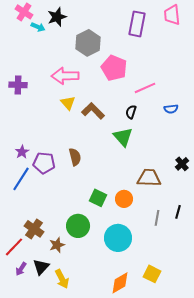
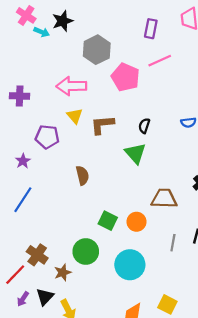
purple rectangle: (137, 24) -> (151, 29), size x0.7
pink line: (145, 88) -> (160, 61), moved
brown L-shape: (93, 111) -> (102, 125), turned -50
purple star: (22, 152) -> (23, 161), moved
purple pentagon: (44, 163) -> (47, 137), moved

